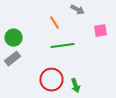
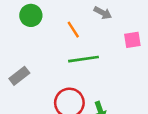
green circle: (14, 38) -> (31, 15), moved

